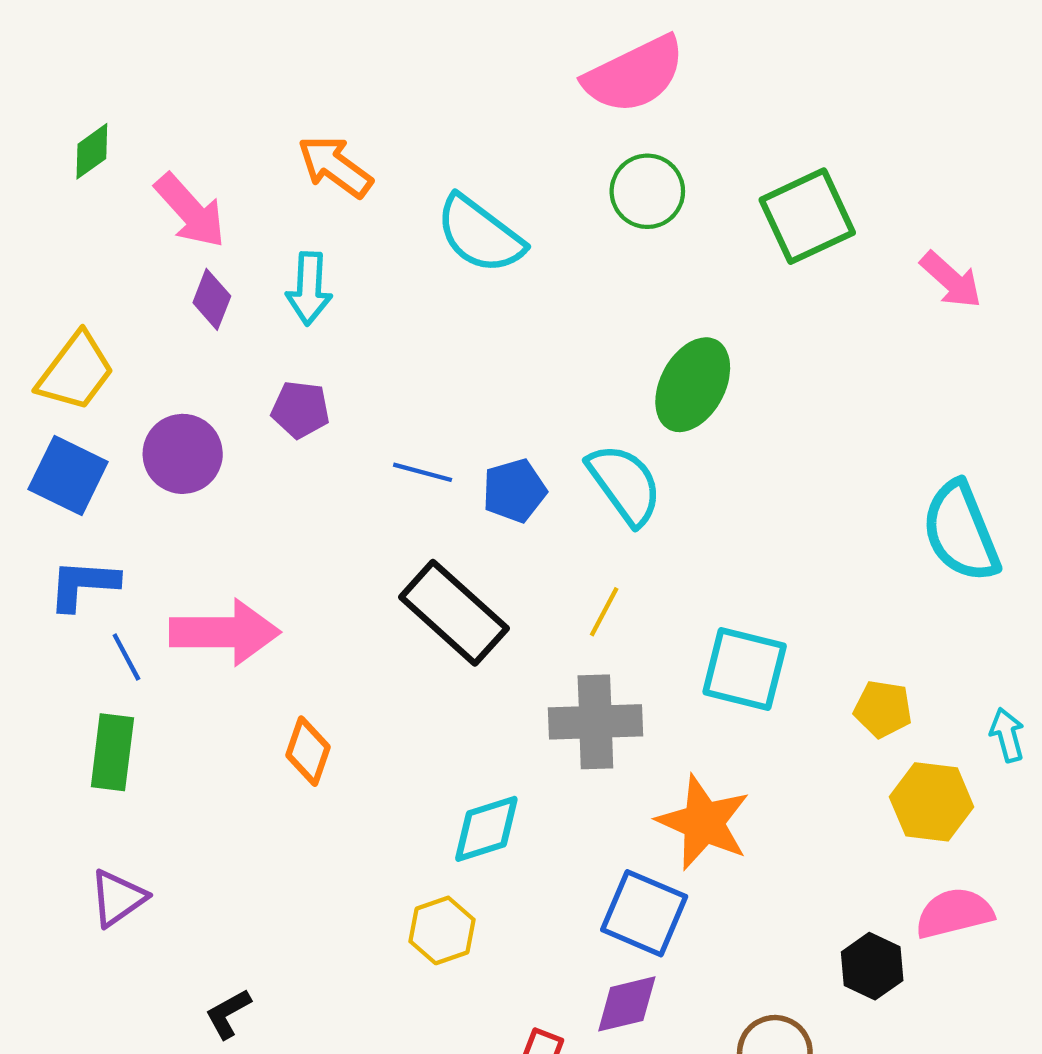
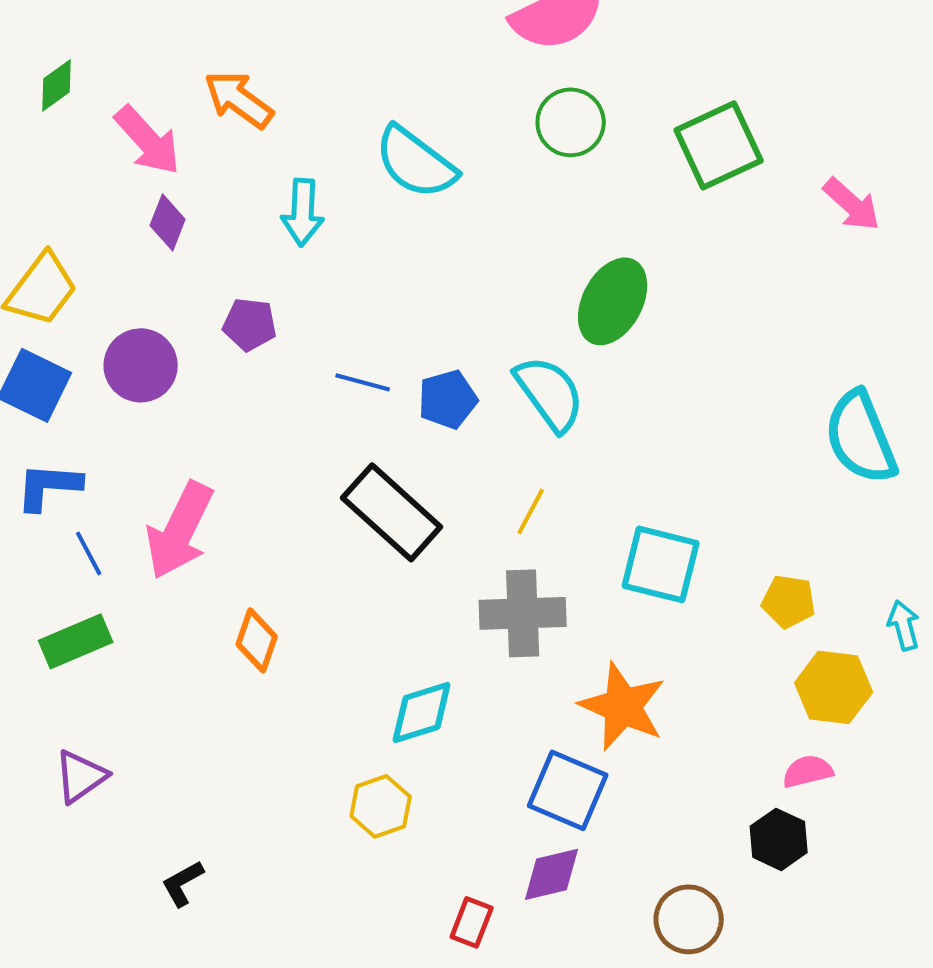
orange arrow: (335, 166) -> (239, 99), moved
cyan arrow: (309, 289) -> (303, 212), moved
pink arrow: (225, 632) -> (180, 530), turned 116
green rectangle: (112, 752) -> (76, 641), turned 60
pink semicircle: (954, 913) -> (808, 771), moved, size x0.7

